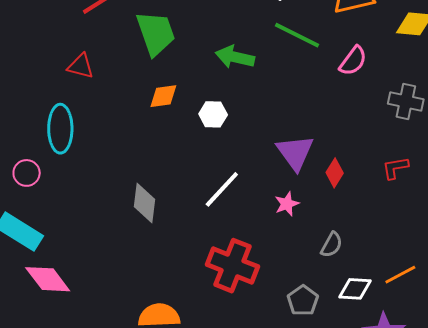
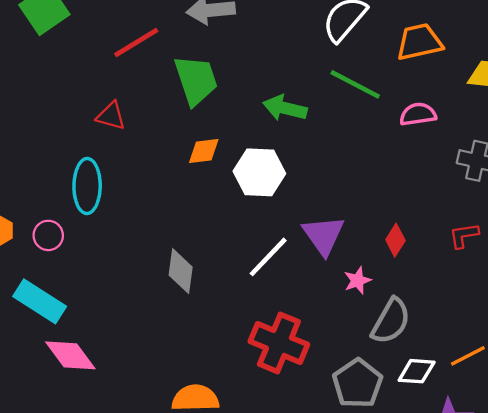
pink semicircle: (353, 61) -> (418, 114), turned -136
white hexagon: (213, 114) -> (259, 172), size x1.6
purple triangle: (295, 152) -> (323, 235), moved
pink star: (287, 204) -> (357, 280), moved
gray semicircle: (332, 245) -> (391, 321), size x1.6
gray pentagon: (303, 301) -> (358, 384), size x1.4

